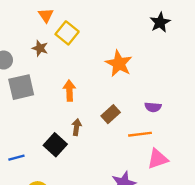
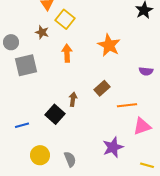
orange arrow: (69, 91) -> (67, 53), moved
purple semicircle: (153, 107) -> (146, 71), moved

